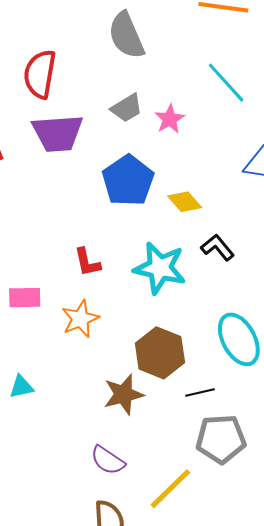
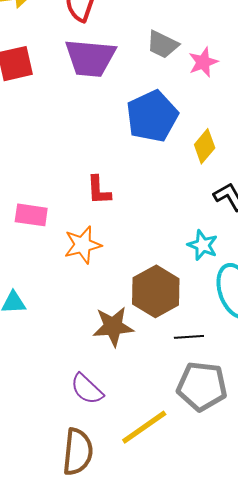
gray trapezoid: (127, 108) -> (163, 44), turned 48
yellow diamond: (185, 202) -> (205, 146), turned 72
cyan star: (160, 268) -> (203, 245), moved, size x0.6

